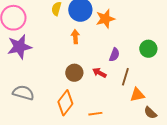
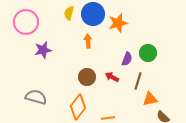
purple star: (19, 47) -> (43, 50), moved, size x0.7
green circle: (148, 49) -> (148, 53), moved

